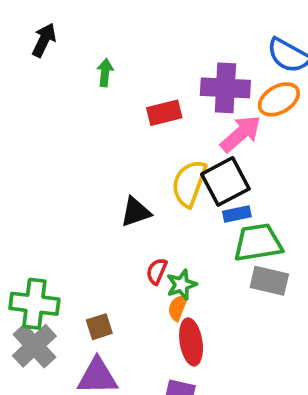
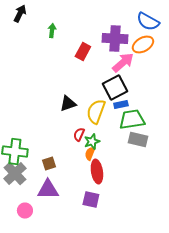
red rectangle: (164, 113) -> (83, 52), turned -48
yellow semicircle: (189, 183) -> (96, 112), moved

